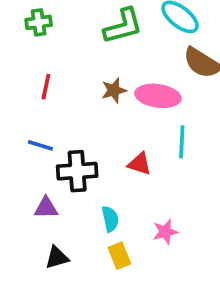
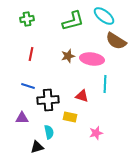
purple triangle: (46, 208) -> (22, 118), moved
cyan semicircle: (110, 219) -> (49, 132), moved
yellow rectangle: (119, 256) -> (70, 117), moved, turned -56

